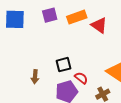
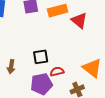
red semicircle: (81, 78) -> (57, 72), turned -56

